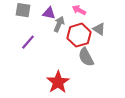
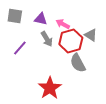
pink arrow: (79, 10) -> (63, 24), moved
gray arrow: (59, 24) -> (47, 39), moved, turned 126

